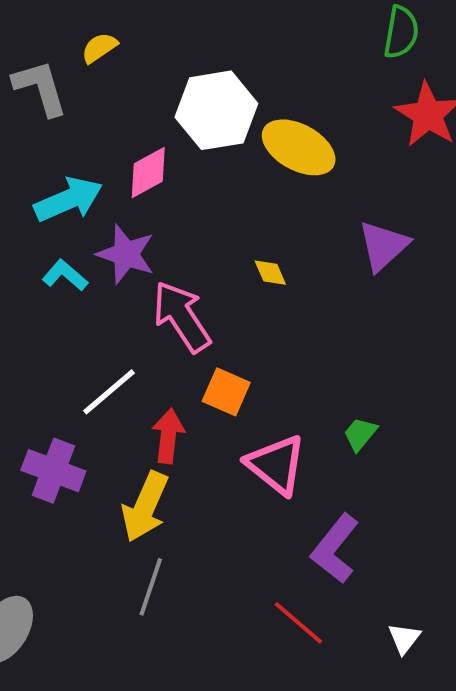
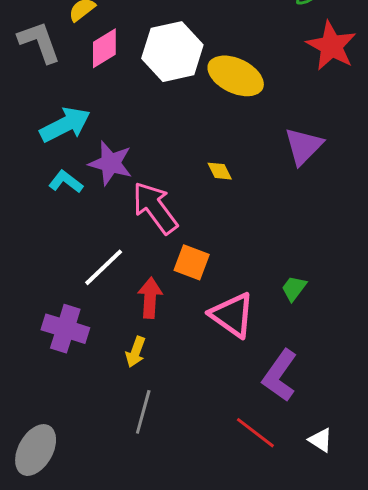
pink diamond: (148, 173) -> (104, 48), moved
yellow arrow: (145, 507) -> (136, 352), size x0.6
white triangle: (404, 638) -> (320, 440), moved, turned -32

